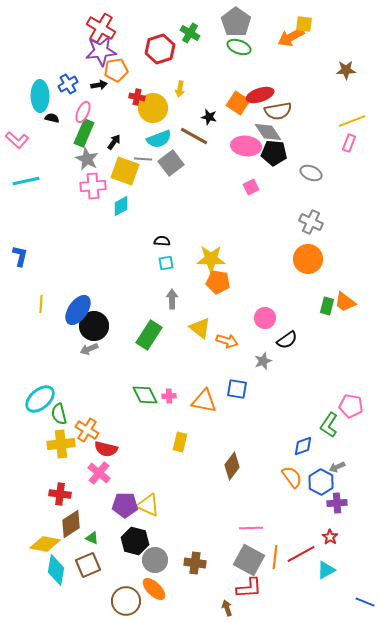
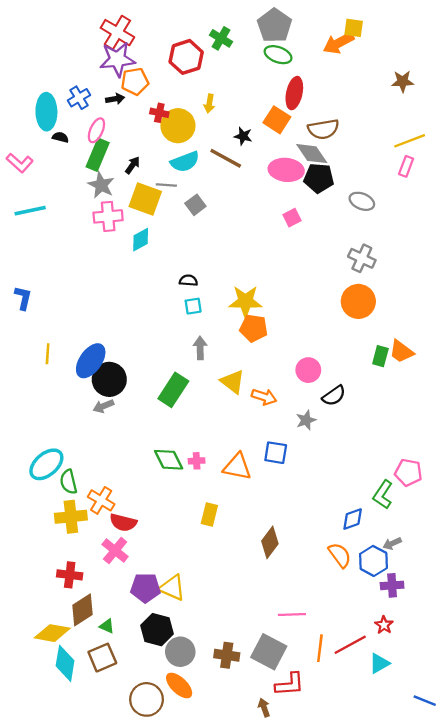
red ellipse: (260, 95) -> (294, 93), moved, turned -60
gray square: (171, 163) -> (195, 205), moved, size x0.7
gray square: (249, 560) -> (269, 652), moved

